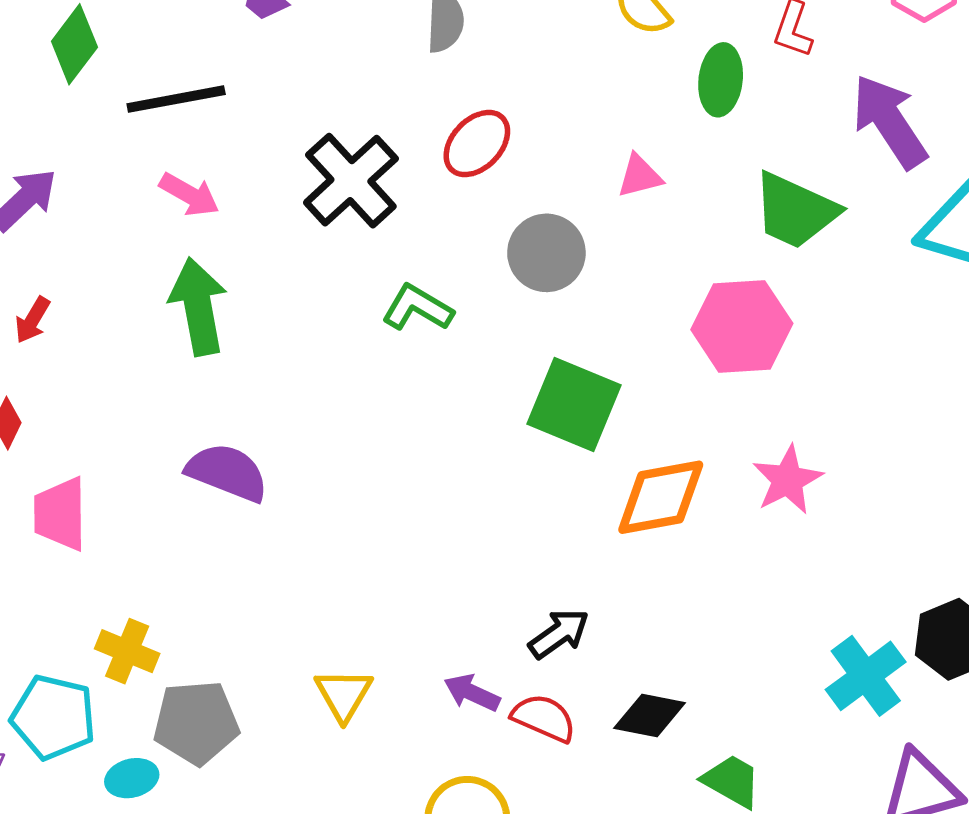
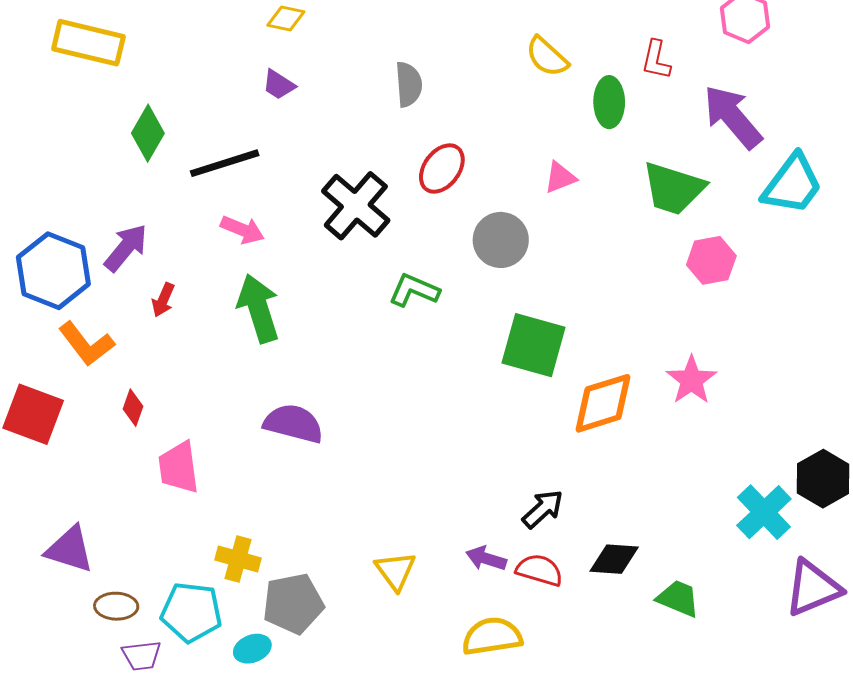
red arrow: (32, 320) -> (163, 300), moved
pink hexagon: (742, 326) -> (711, 260), moved, size x0.7

